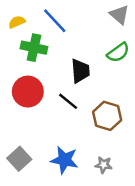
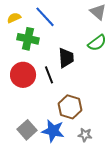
black line: (68, 101) -> (49, 75), moved, turned 30
brown hexagon: (107, 116) -> (70, 107), moved
gray square: (19, 159) -> (27, 130), moved

